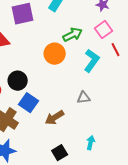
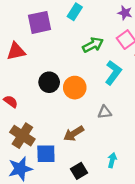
orange circle: (55, 54) -> (75, 88), moved
black circle: (18, 81) -> (49, 82), moved
blue square: (29, 103) -> (46, 154), moved, turned -36

